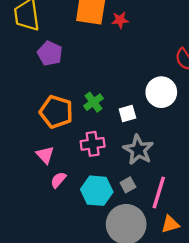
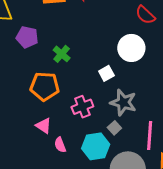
green cross: (94, 102) -> (62, 54), moved
pink semicircle: (58, 180) -> (60, 145), turned -49
gray square: (128, 185) -> (114, 128), moved

